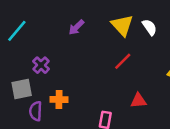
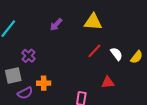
yellow triangle: (122, 25) -> (93, 22), turned -42
white semicircle: (149, 27) -> (116, 54), moved
purple semicircle: (36, 111) -> (25, 93), turned -119

